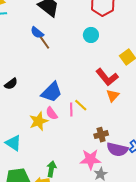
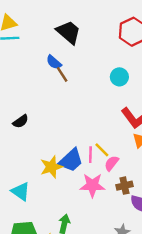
cyan circle: (91, 35) -> (119, 77), moved
blue trapezoid: (52, 92) -> (71, 160), moved
pink semicircle: (52, 113) -> (112, 163), moved, turned 72
pink star: (90, 159) -> (92, 185), moved

